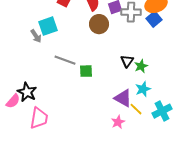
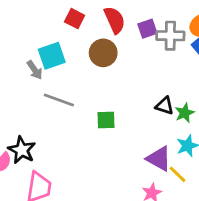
brown circle: (99, 24) -> (103, 53), moved
gray line: (65, 60) -> (59, 100), moved
black triangle: (127, 61) -> (165, 106), turned -48

